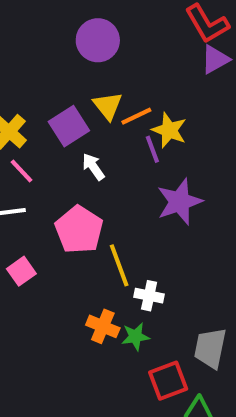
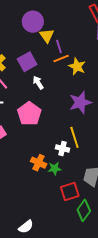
purple circle: (98, 40) -> (33, 22), moved
yellow triangle: (108, 106) -> (47, 36), moved
purple line: (152, 149) -> (59, 47), moved
yellow line: (119, 265) -> (74, 137), moved

